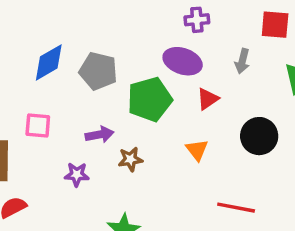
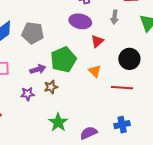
green pentagon: (150, 99) -> (63, 60), moved
brown star: (130, 159) -> (51, 87), moved
red line: (236, 208) -> (122, 88), moved

